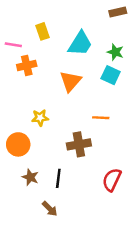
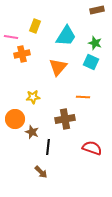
yellow rectangle: (42, 31) -> (35, 26), turned 40
brown star: (30, 177) -> (32, 132), moved
red semicircle: (112, 180) -> (92, 148), turned 84

